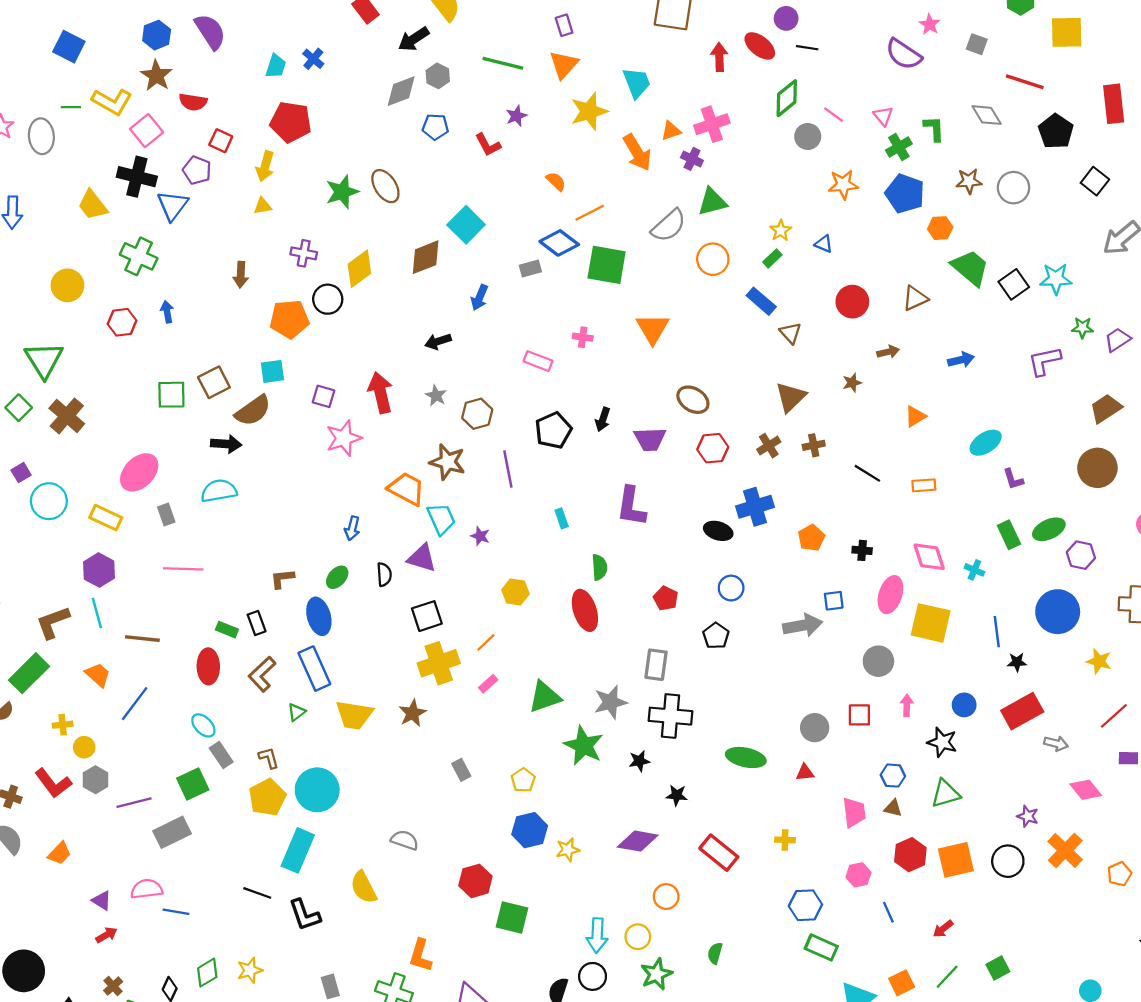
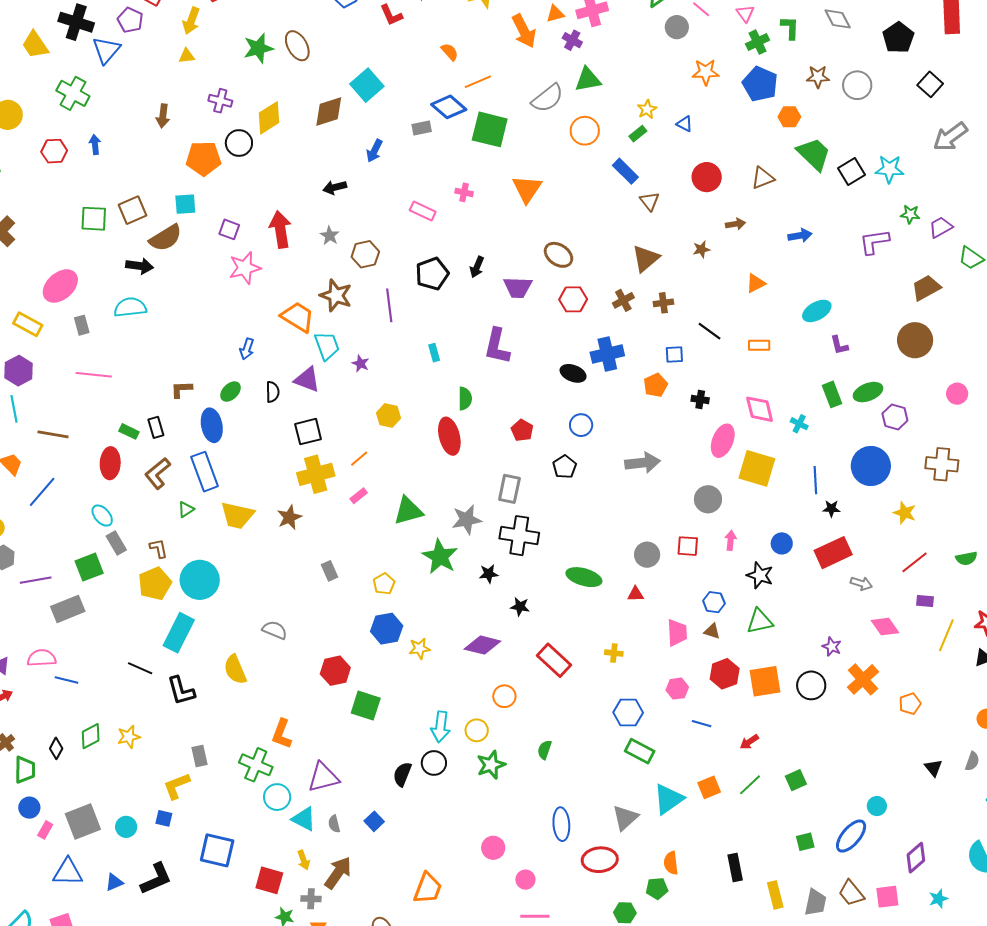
blue square: (834, 601) -> (674, 354), moved
blue line: (888, 912) -> (702, 724), turned -54

